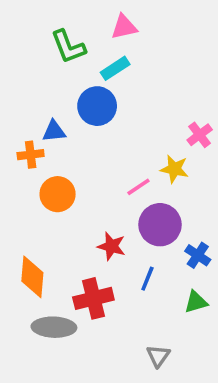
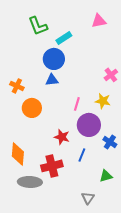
pink triangle: (124, 27) -> (99, 21), moved
blue triangle: (54, 131) -> (52, 80), moved
orange cross: (31, 155) -> (17, 86), turned 32
yellow star: (174, 169) -> (103, 101), moved
pink line: (138, 187) -> (77, 104), turned -40
green triangle: (196, 302) -> (106, 176), moved

